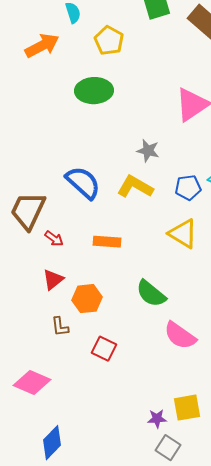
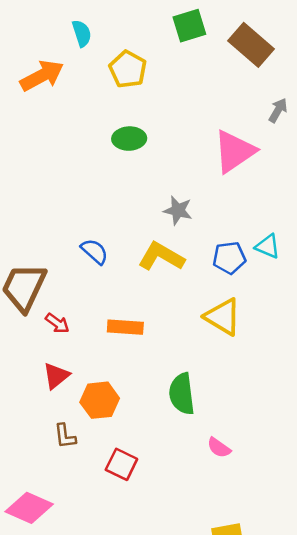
green ellipse: (94, 91) -> (129, 139), moved, size x0.7
blue semicircle: (83, 183) -> (95, 251), size x0.6
green semicircle: (151, 294) -> (182, 394), turned 44
pink semicircle: (180, 336) -> (219, 448), size x0.6

